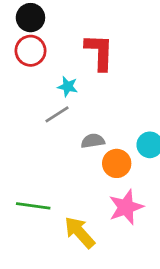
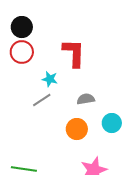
gray semicircle: (93, 141) -> (86, 99), moved
orange circle: (117, 163) -> (77, 129), moved

